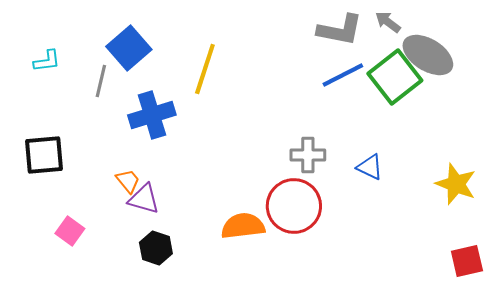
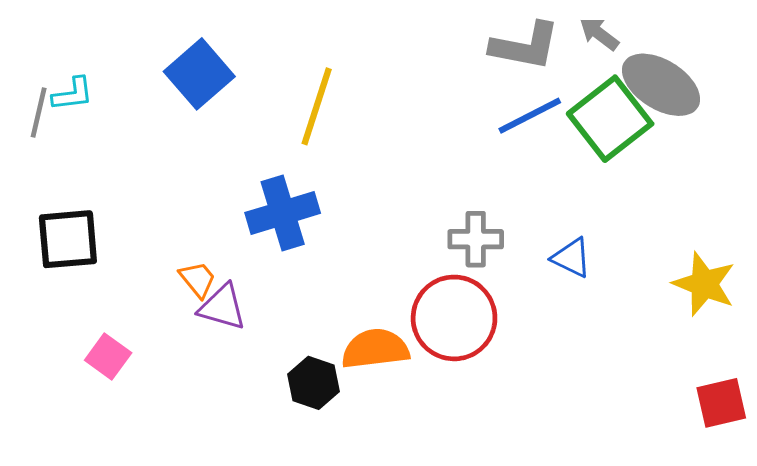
gray line: (101, 81) -> (39, 113), moved
blue cross: (152, 115) -> (283, 213), moved
black hexagon: (156, 248) -> (314, 383), moved

